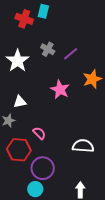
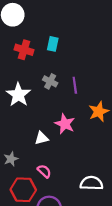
cyan rectangle: (43, 11) -> (53, 44), moved
purple line: (71, 54) -> (75, 85), turned -56
white triangle: (20, 102) -> (42, 138), moved

